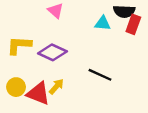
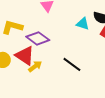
red triangle: (38, 93) -> (25, 56), moved

